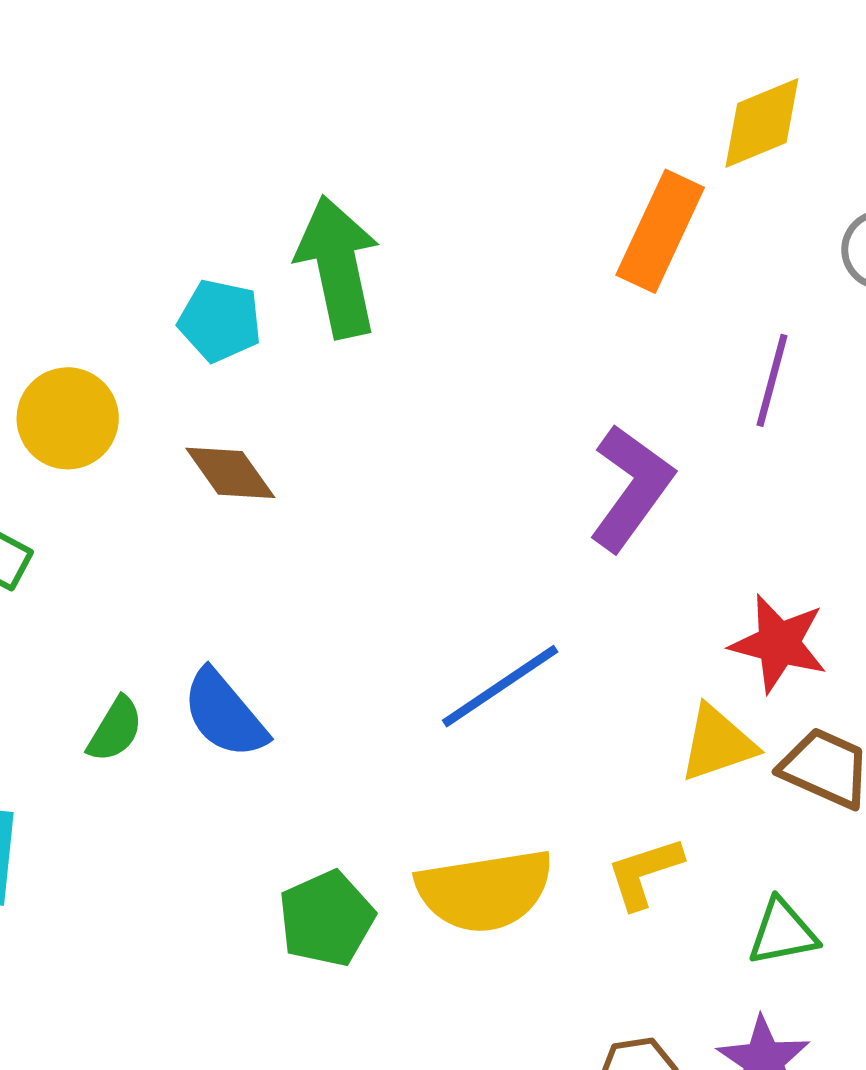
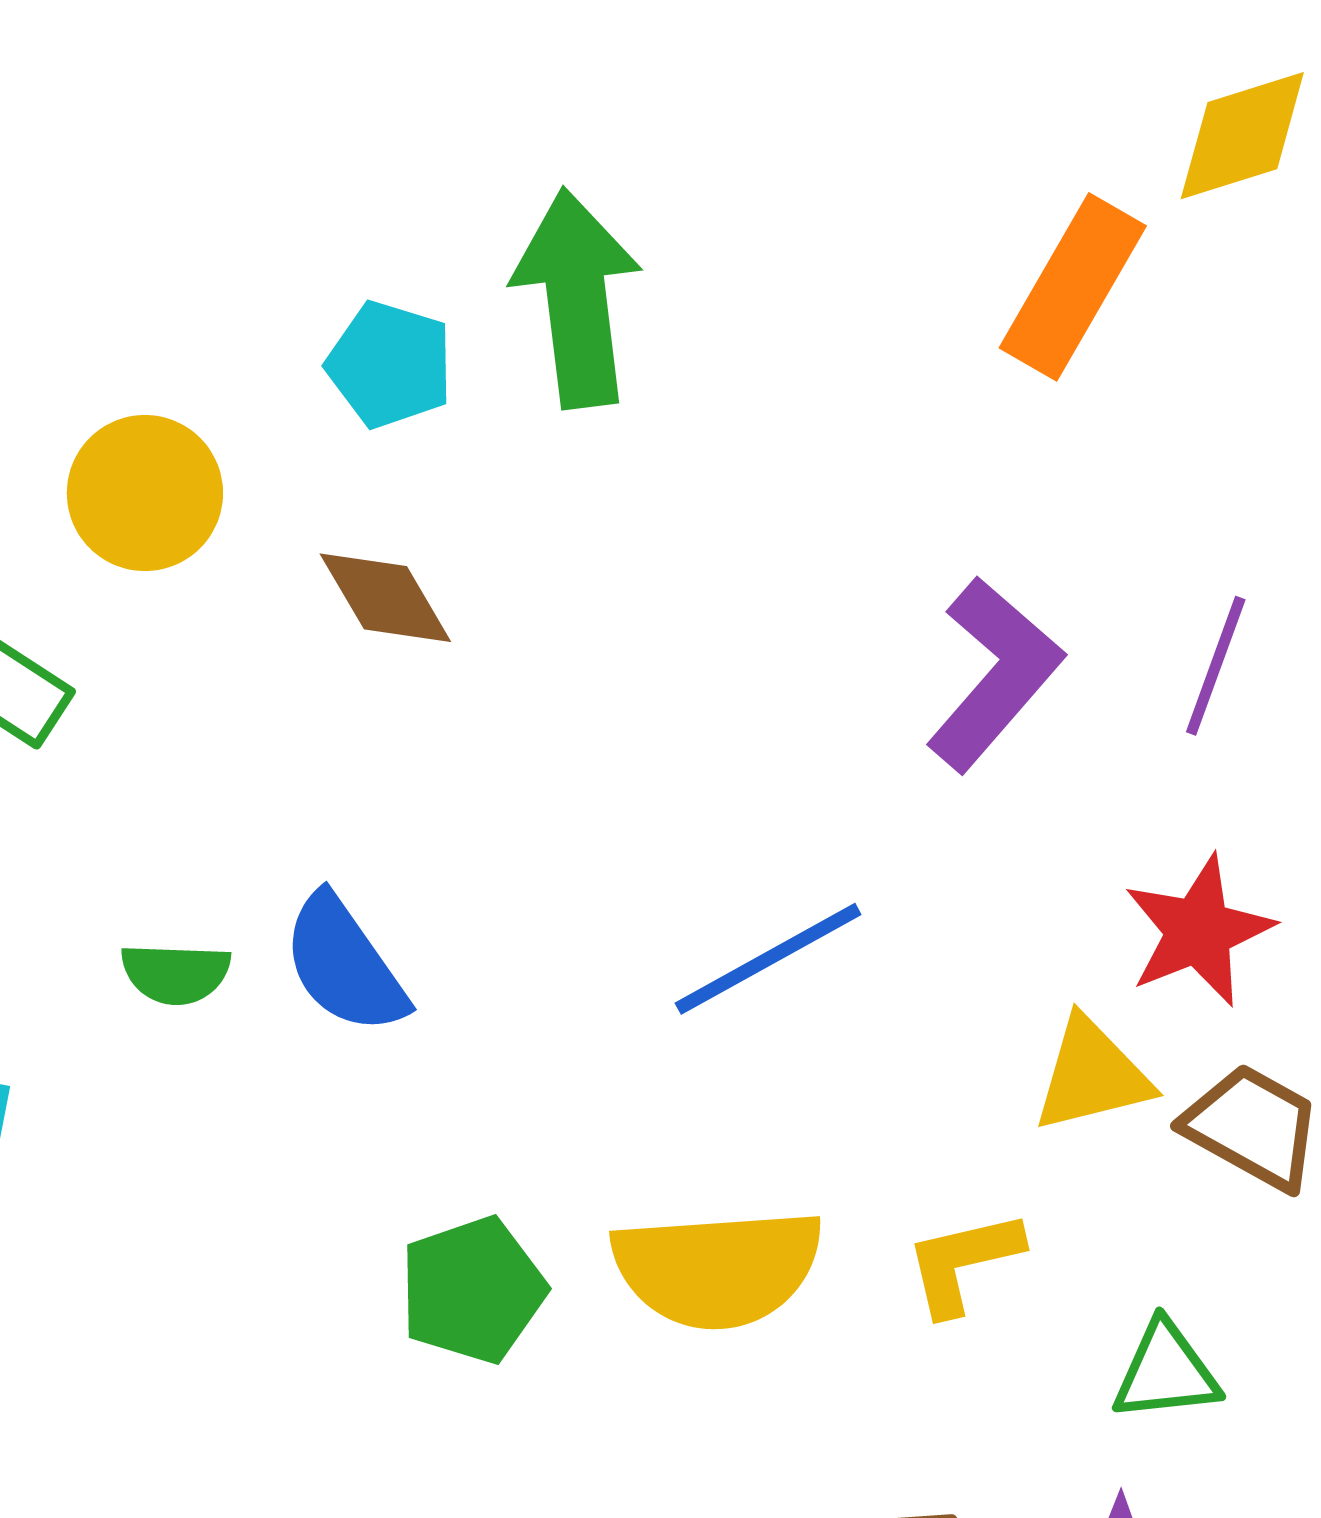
purple line: (772, 380) -> (1216, 666), moved
red star: (779, 643) -> (1198, 931), turned 30
green semicircle: (115, 729) -> (176, 973), turned 56

